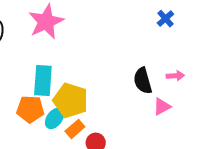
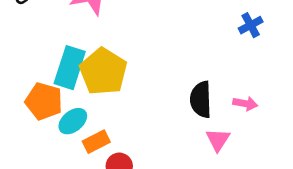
yellow pentagon: (71, 100) -> (103, 72), moved
pink triangle: (162, 107) -> (218, 140), turned -42

